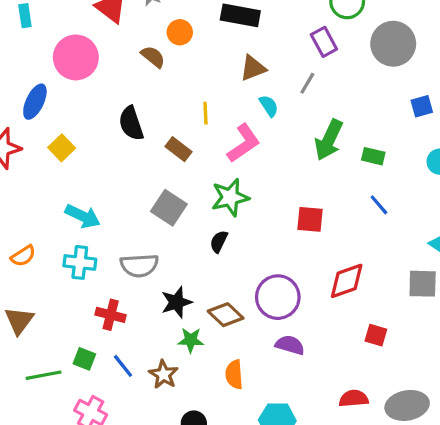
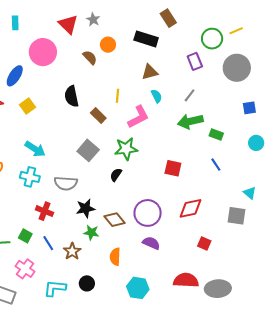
gray line: (307, 83) -> (190, 95), moved
green arrow: (329, 140) -> (190, 121), turned 45
red semicircle: (354, 398) -> (186, 280), size x1.4

